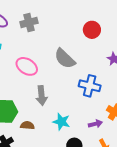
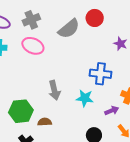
gray semicircle: (65, 59) -> (69, 29), moved, turned -75
pink ellipse: (27, 66) -> (33, 46), moved
cyan star: (61, 122) -> (85, 98), moved

